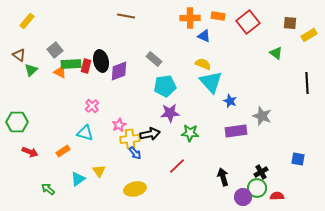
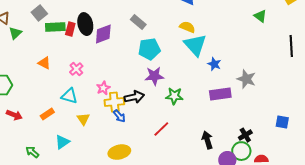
orange triangle: (60, 72) -> (44, 63), moved
yellow triangle: (99, 171) -> (83, 119), moved

